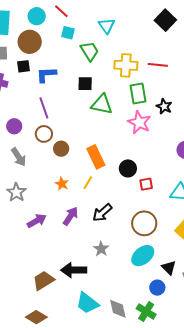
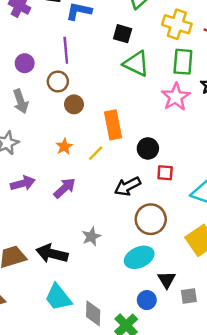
black arrow: (102, 213) -> (128, 186), moved

